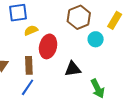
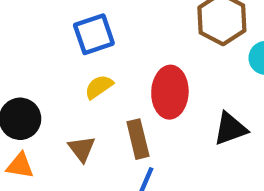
yellow semicircle: (31, 30) -> (99, 87), moved

